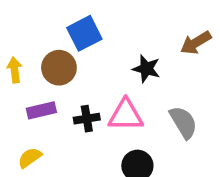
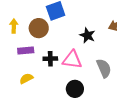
yellow semicircle: (30, 158) -> (26, 79), moved

